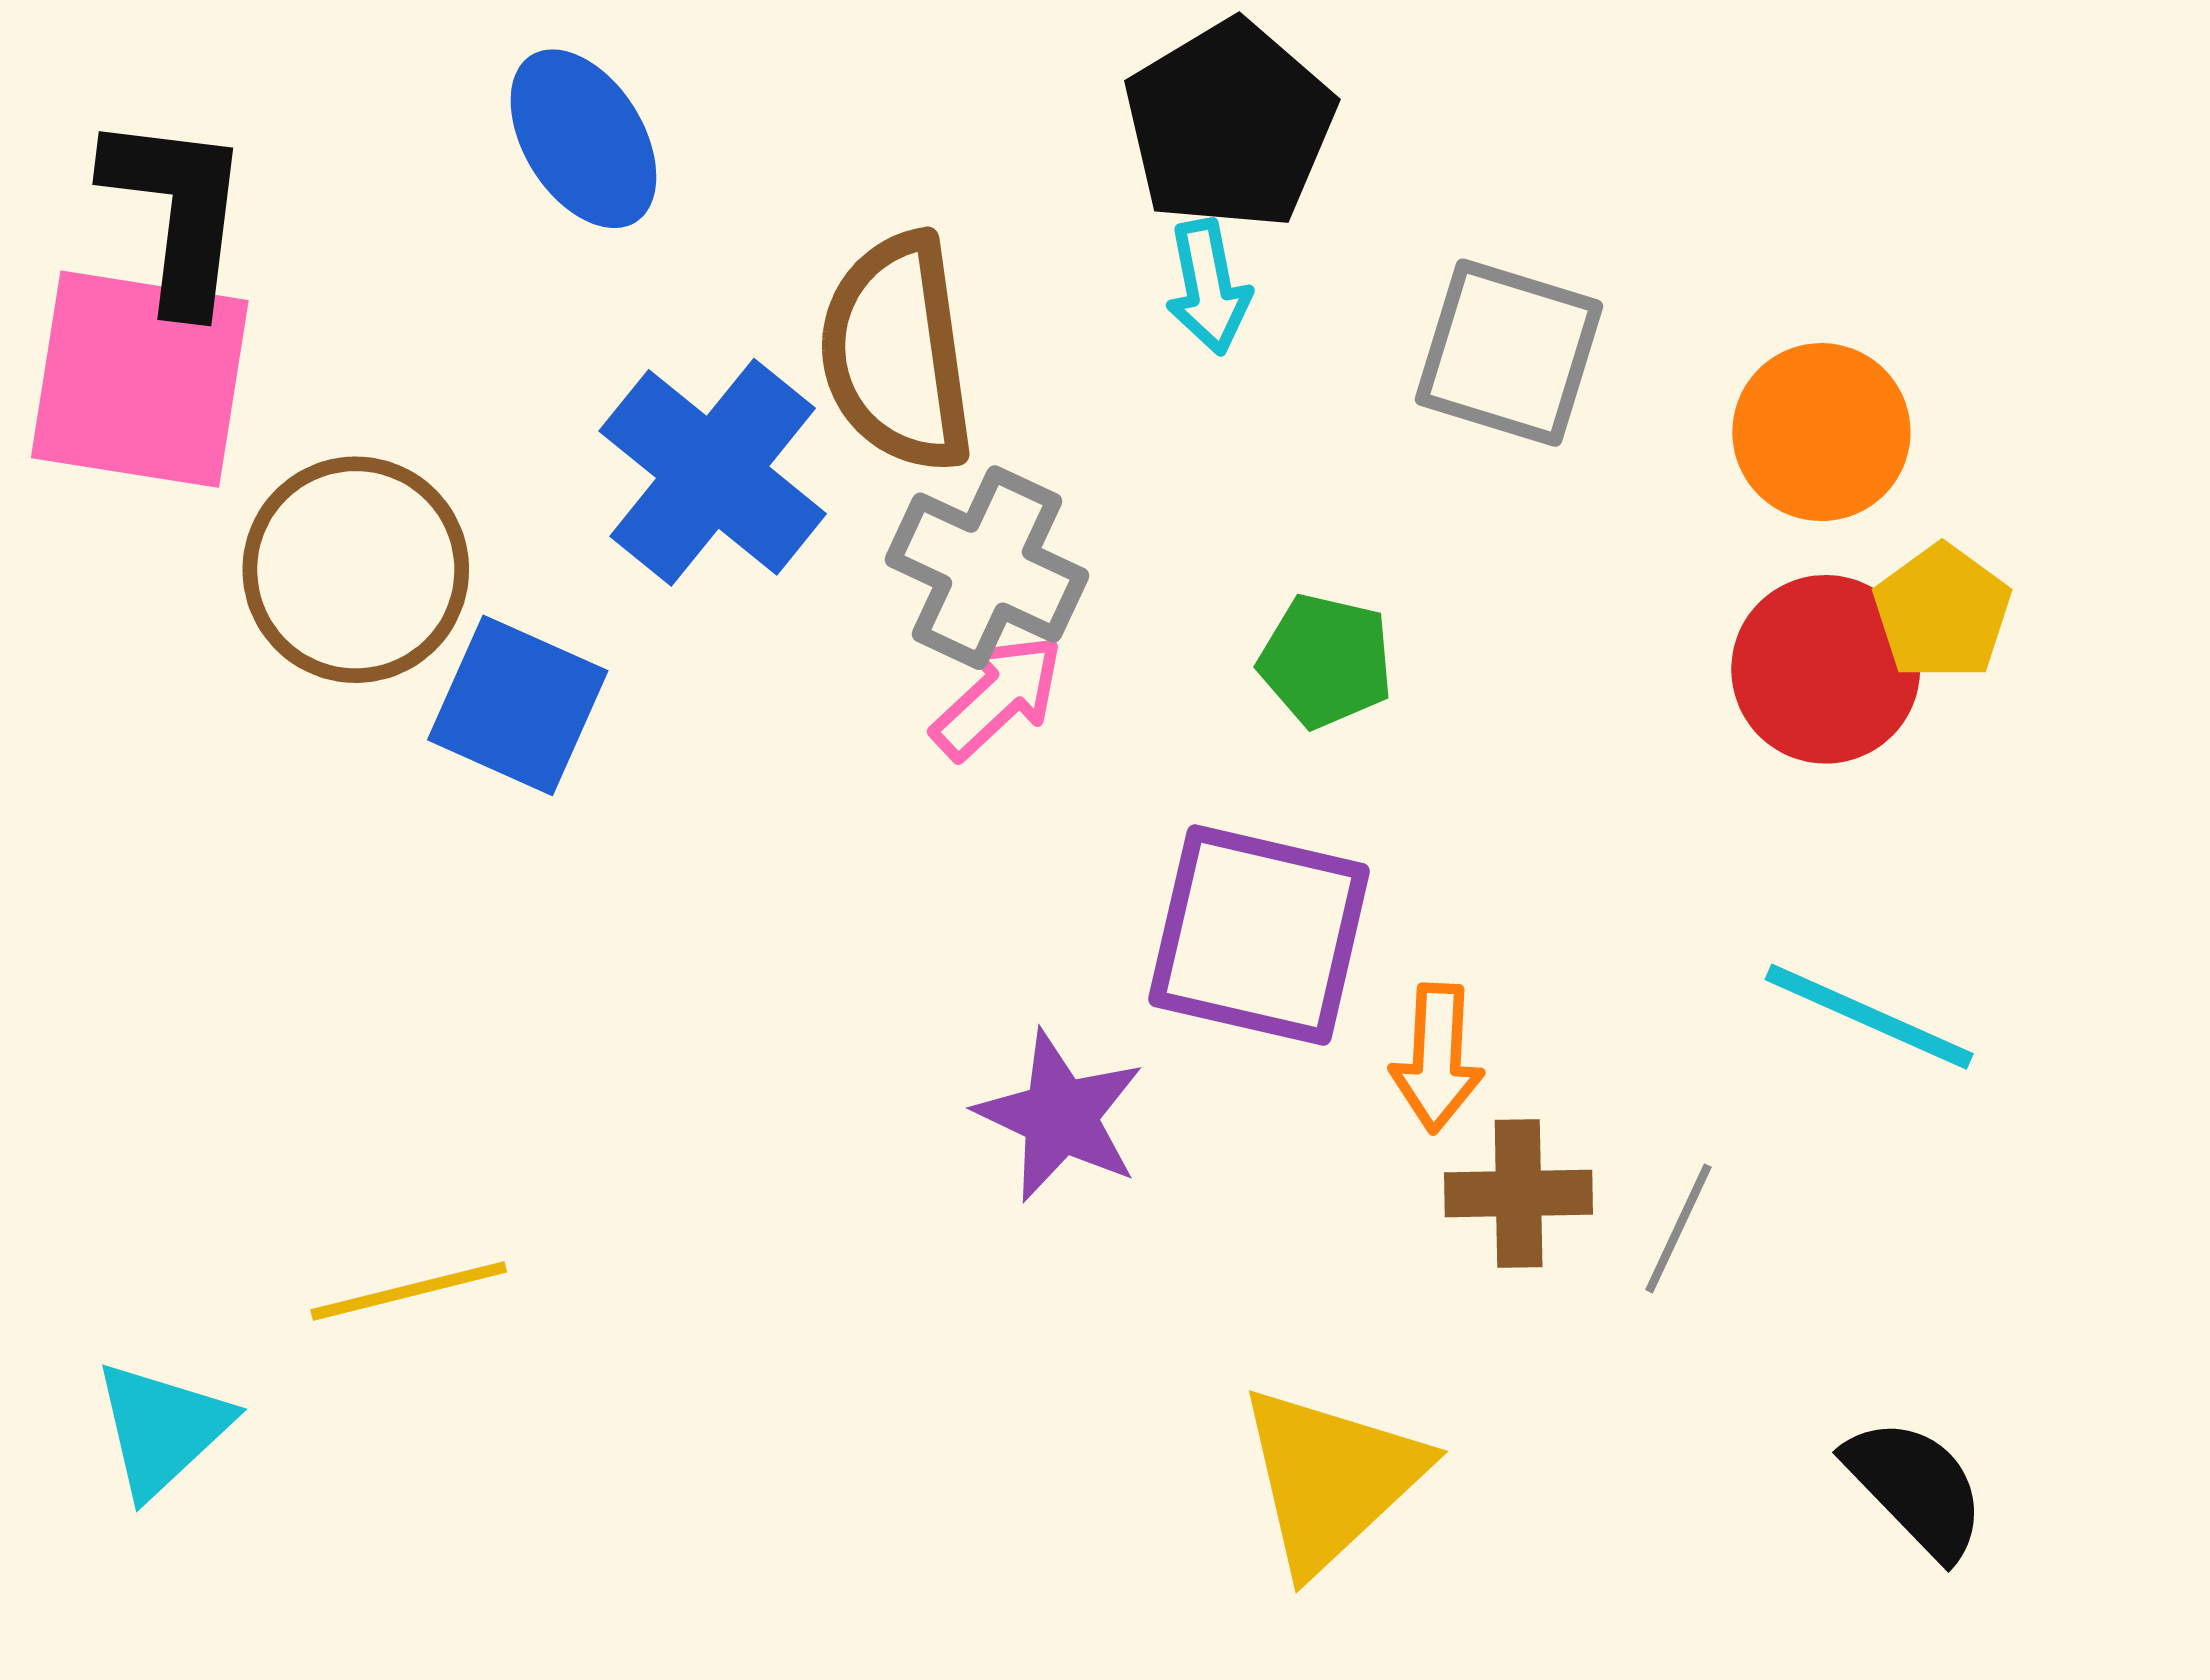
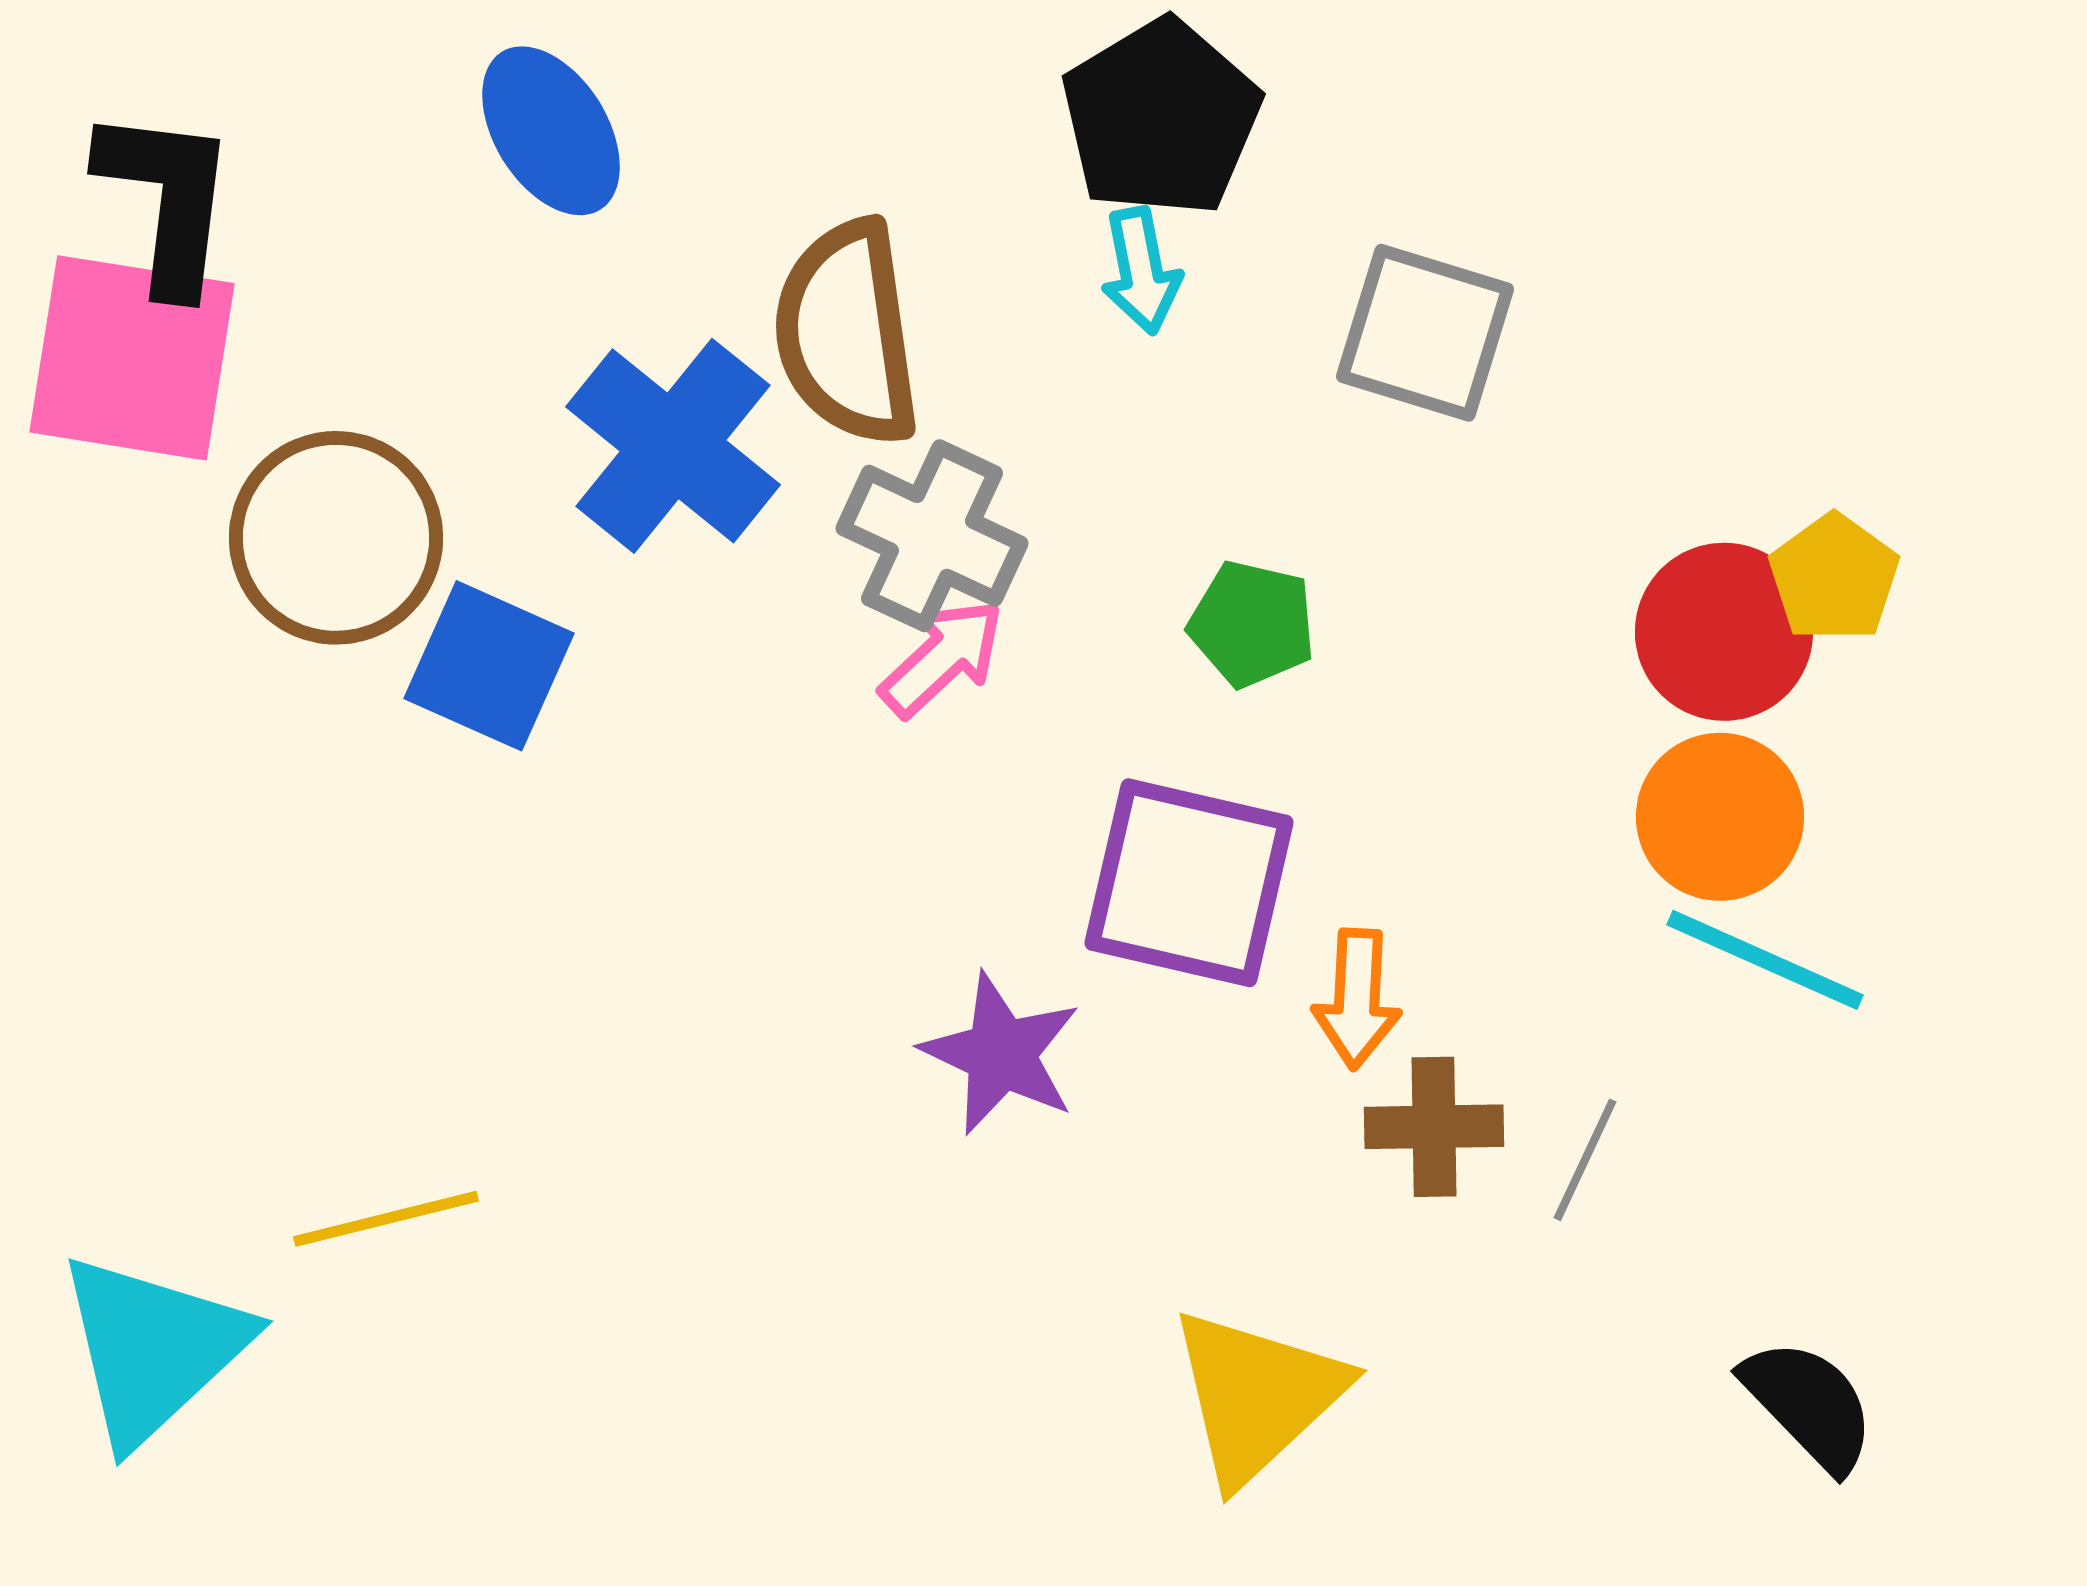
orange circle: (1821, 432) -> (1720, 817), moved
cyan triangle: (162, 1429) -> (153, 1349), size x1.5

